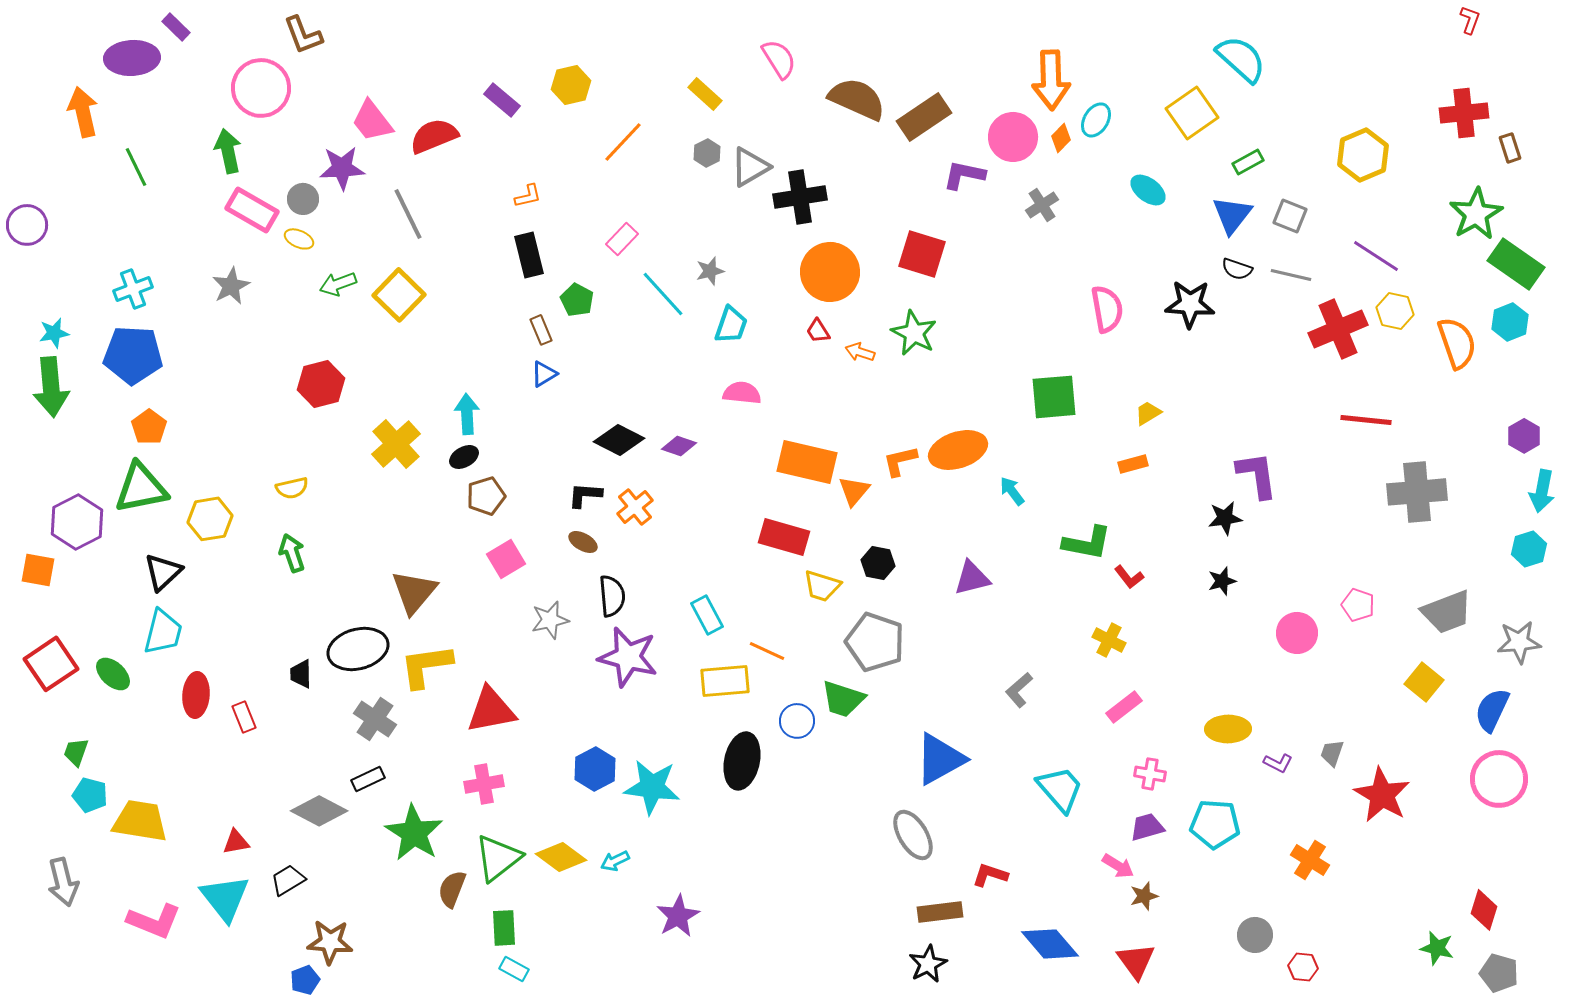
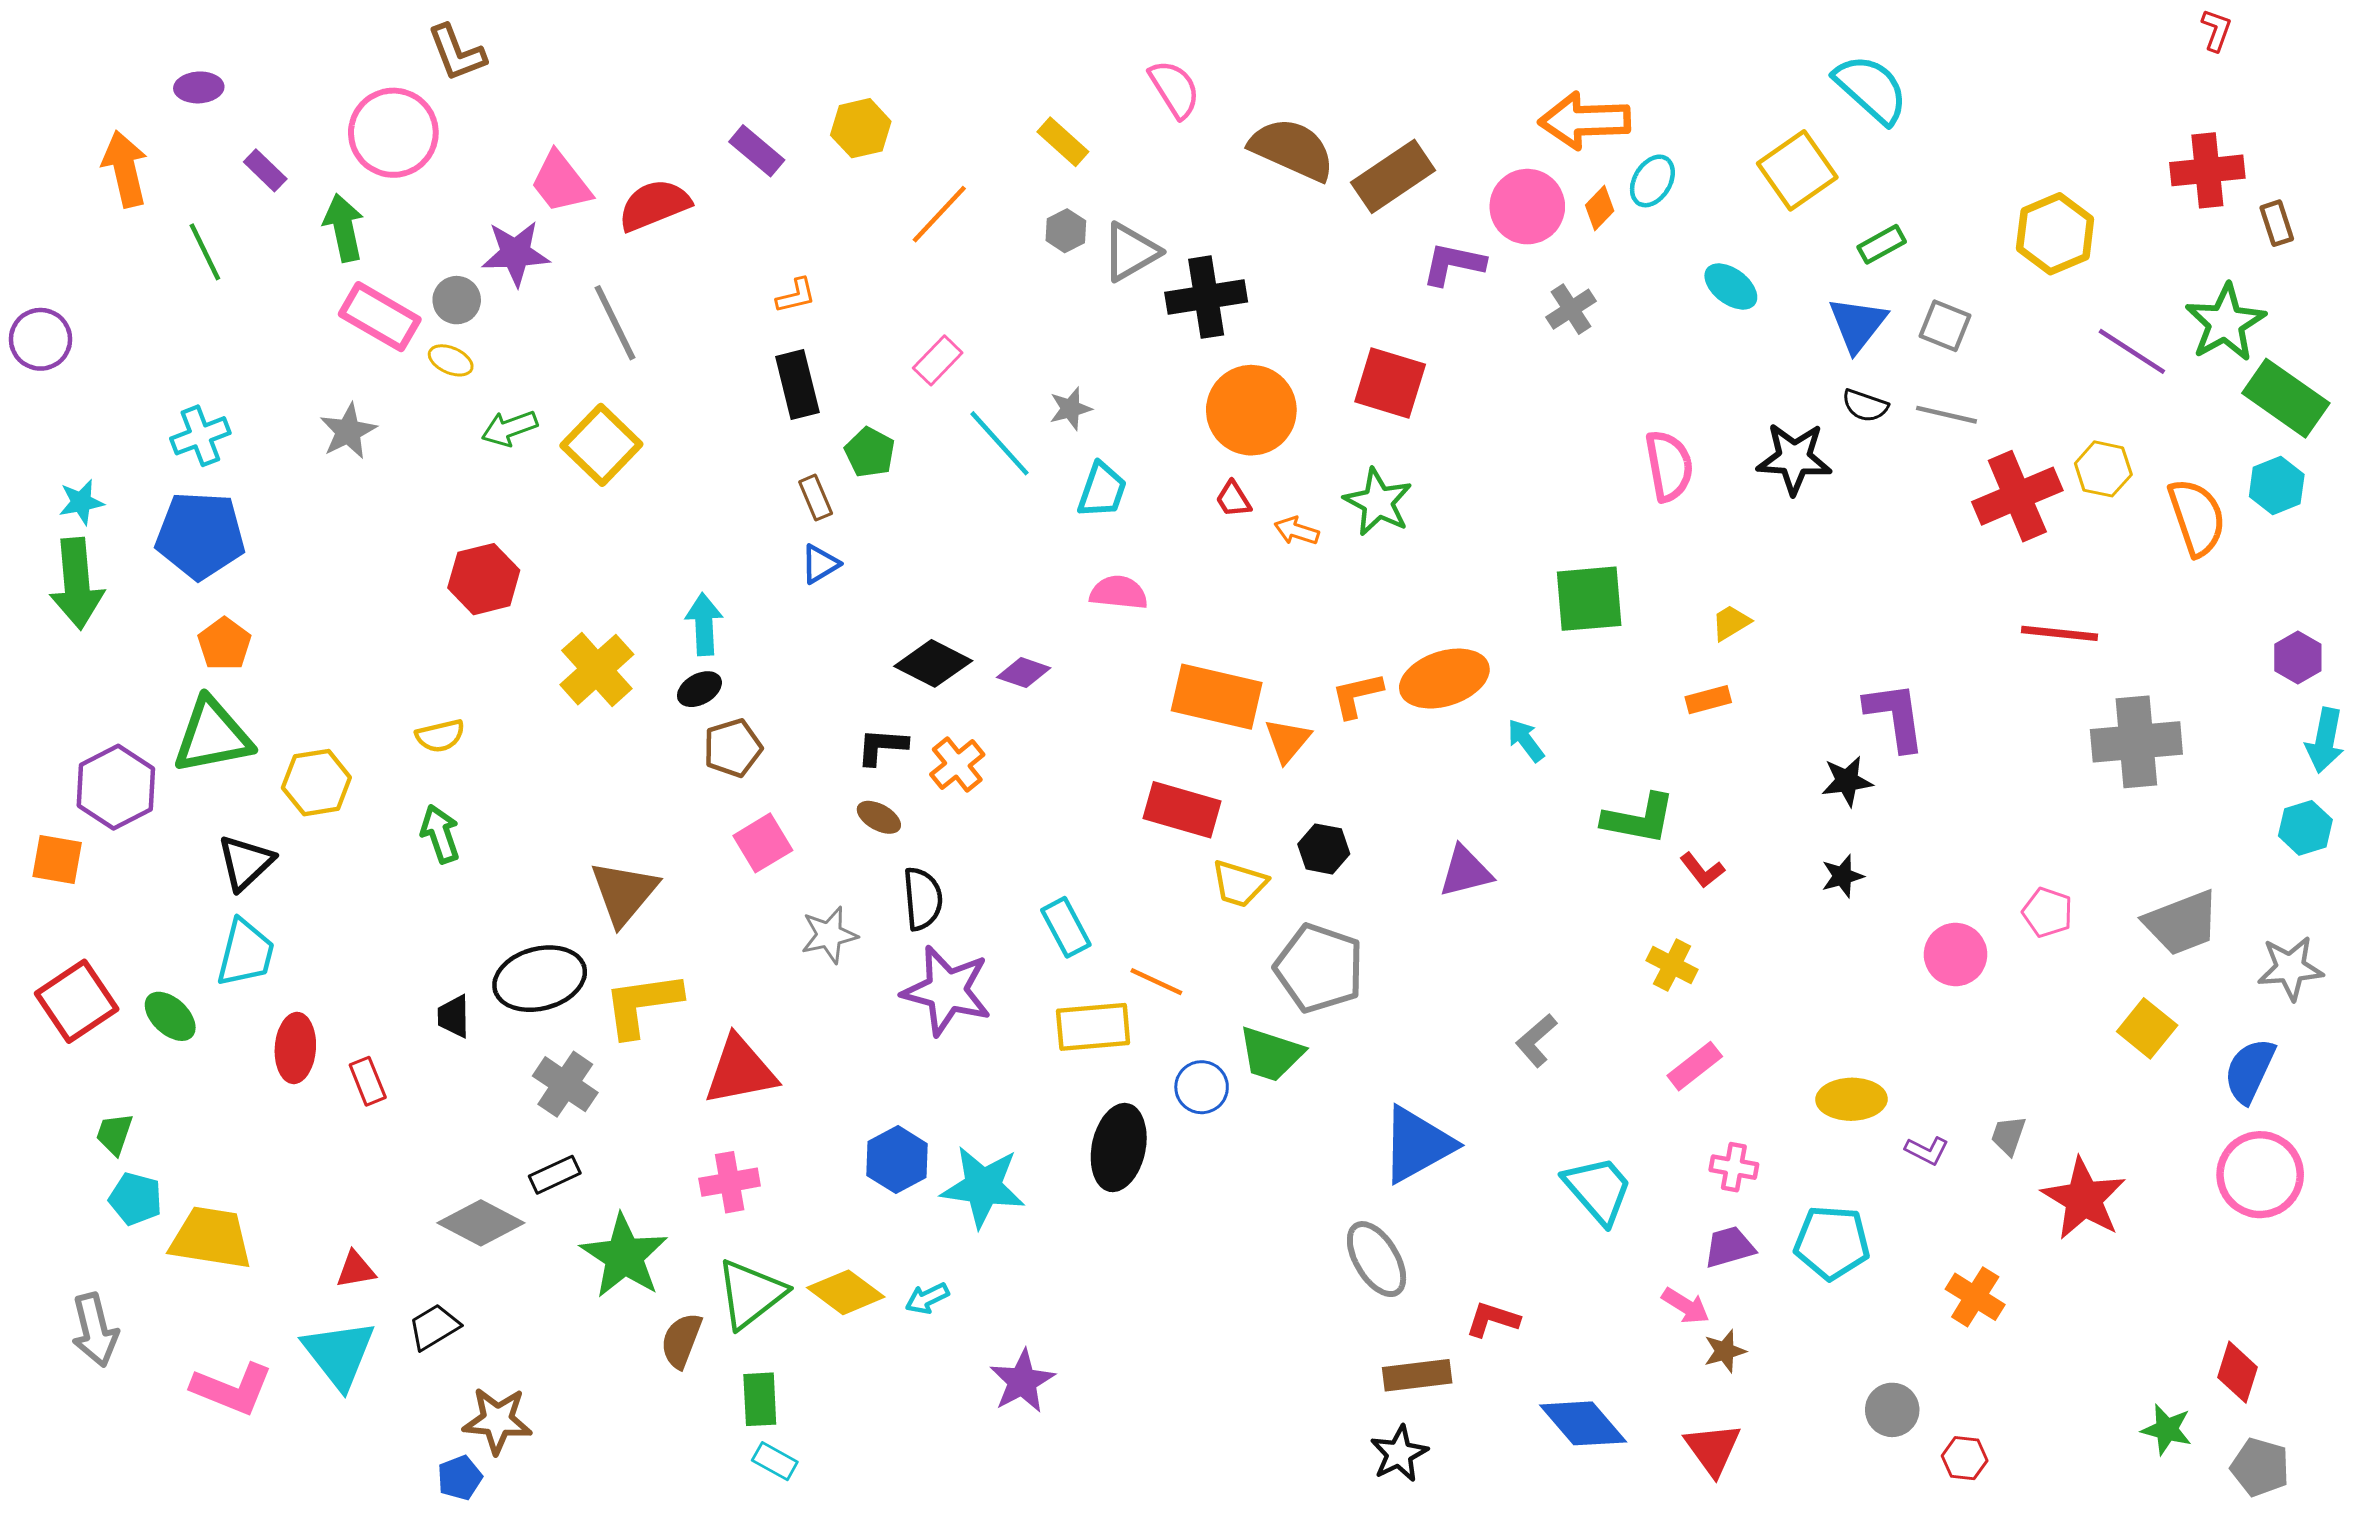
purple rectangle: (176, 27) -> (265, 170), moved
purple ellipse: (132, 58) -> (199, 87), size x0.6
orange arrow: (1051, 80) -> (1585, 121), turned 90
purple line: (1376, 256) -> (2132, 351), moved

